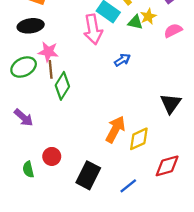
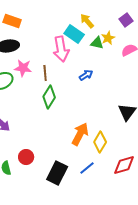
brown line: (51, 69) -> (45, 73), moved
green diamond: (62, 86) -> (49, 97), moved
yellow diamond: (139, 139) -> (100, 142), turned -35
blue line: (128, 186) -> (87, 168), moved

